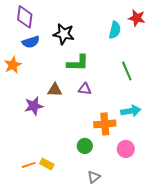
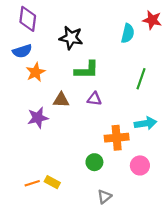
blue semicircle: (31, 42) -> (22, 51), moved
orange star: (13, 65) -> (36, 72), moved
green line: (127, 71) -> (141, 79), turned 42

